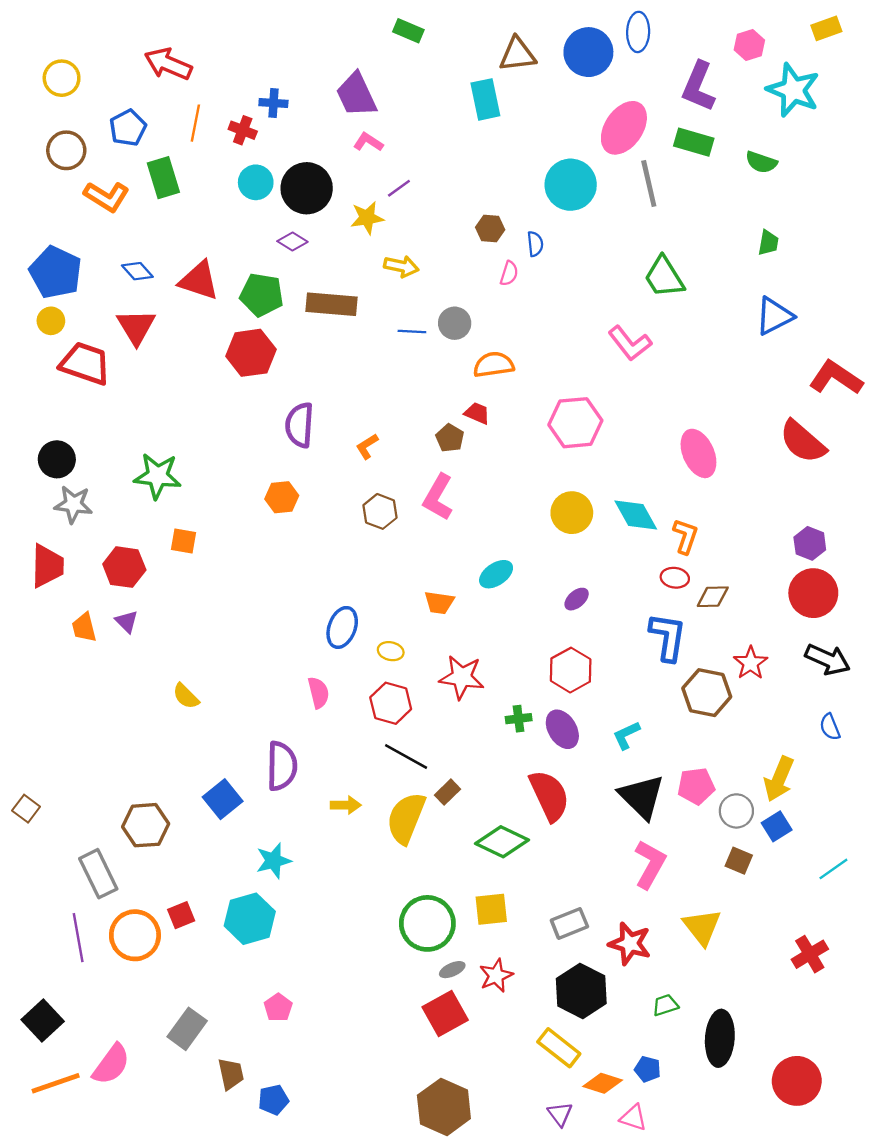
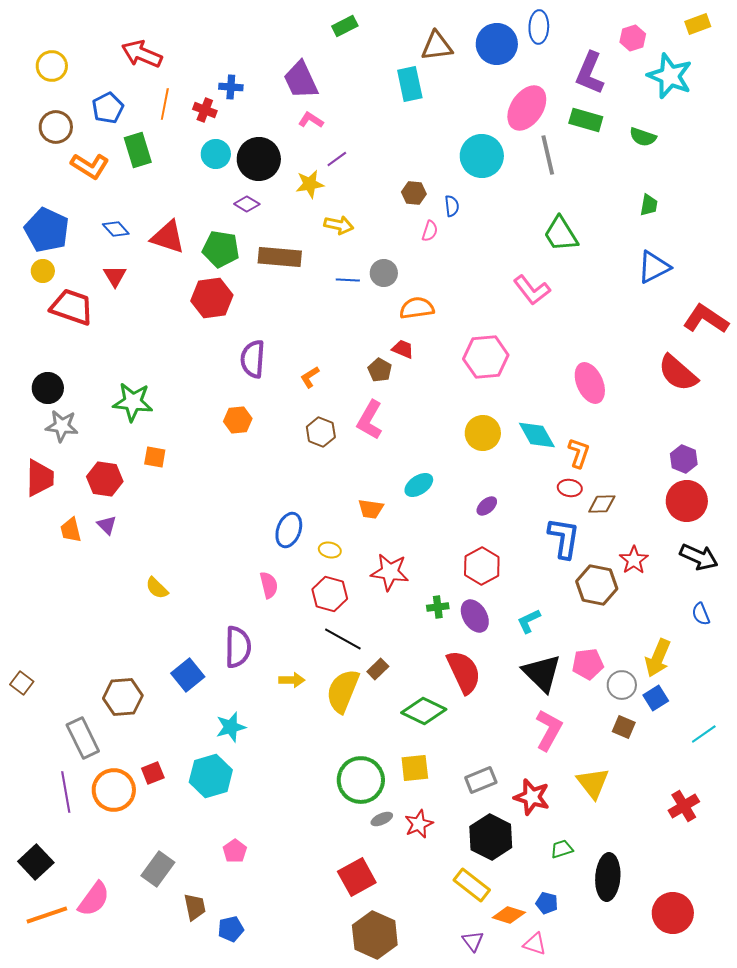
green rectangle: (408, 31) -> (345, 26), turned -50
red triangle: (136, 327) -> (115, 276), size x0.7
red square: (445, 1013) -> (357, 877), moved

